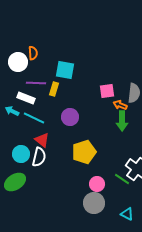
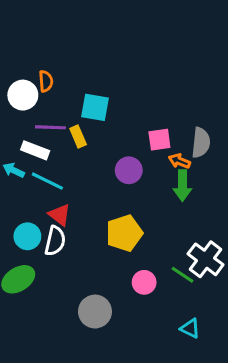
yellow rectangle: (54, 89) -> (78, 137), turned -40
purple circle: (70, 117) -> (129, 170), moved
gray circle: (94, 203) -> (95, 312), moved

